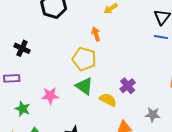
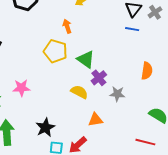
green triangle: (84, 86) -> (86, 59), moved
gray star: (153, 115) -> (117, 94), moved

